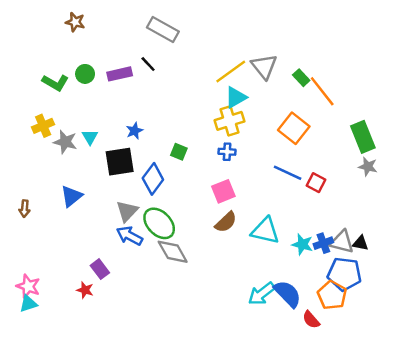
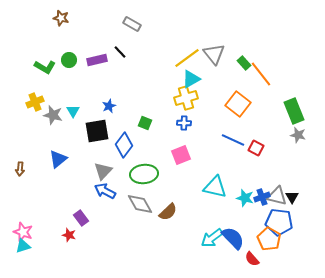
gray rectangle: (163, 29) -> (132, 24), size x0.7
brown semicircle: (226, 222) -> (168, 212), moved
green ellipse: (159, 223) -> (144, 174), moved, turned -52
black triangle: (360, 243) -> (292, 197), turned 48

